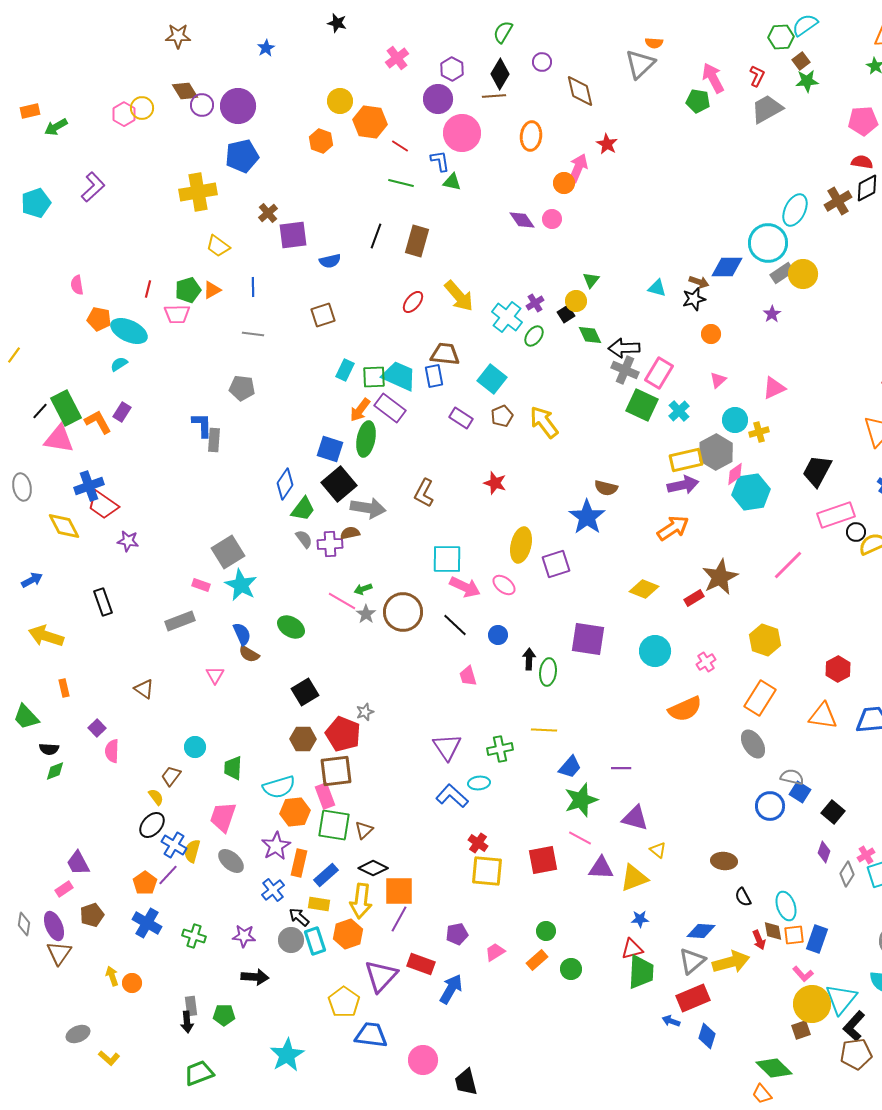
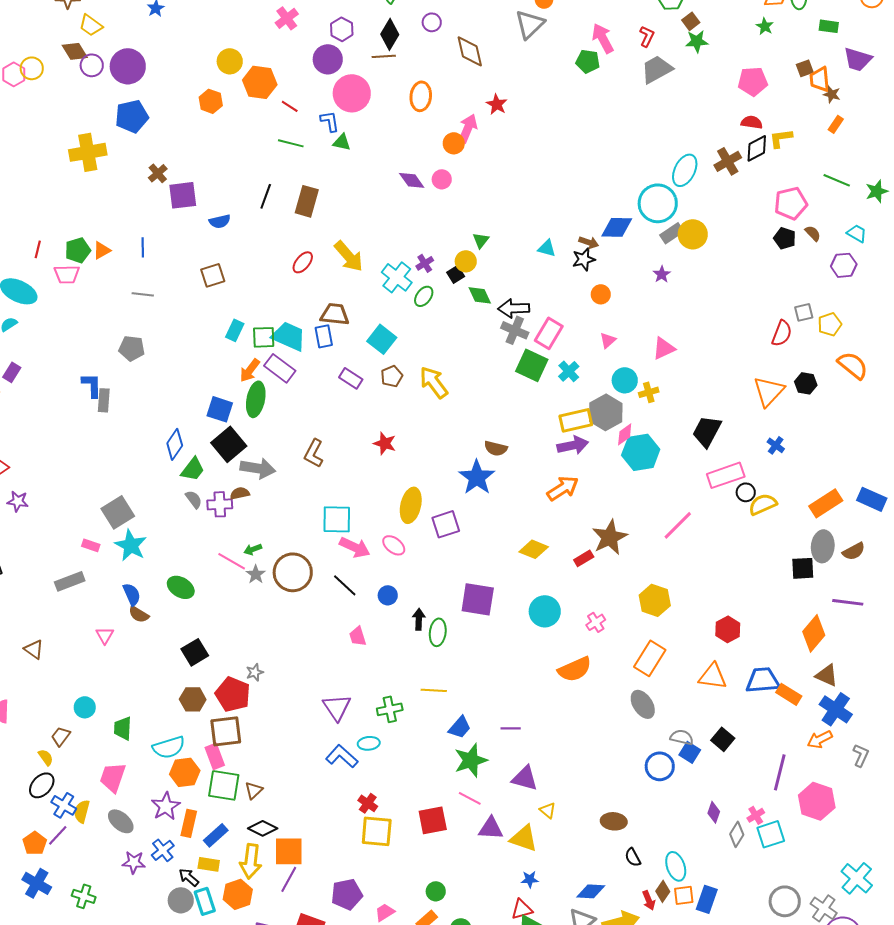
yellow trapezoid: (218, 246) -> (91, 25), moved
black square: (833, 812) -> (723, 739), moved
yellow triangle: (634, 878) -> (524, 838), turned 40
brown diamond: (773, 931) -> (663, 891), turned 45
purple pentagon: (457, 934) -> (347, 894), size x1.4
purple star: (244, 936) -> (134, 862), moved

